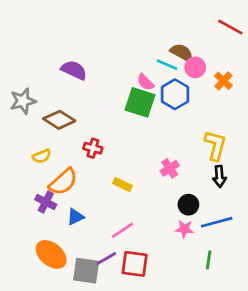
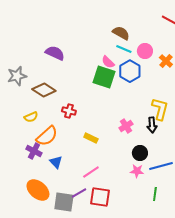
brown semicircle: (182, 53) -> (121, 33), moved
black arrow: (219, 176) -> (152, 125), moved
blue triangle: (75, 217) -> (56, 162), turned -48

